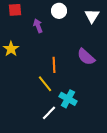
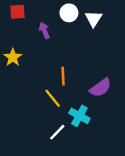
white triangle: (92, 16) -> (93, 19), moved
purple semicircle: (86, 57) -> (101, 88), moved, turned -78

